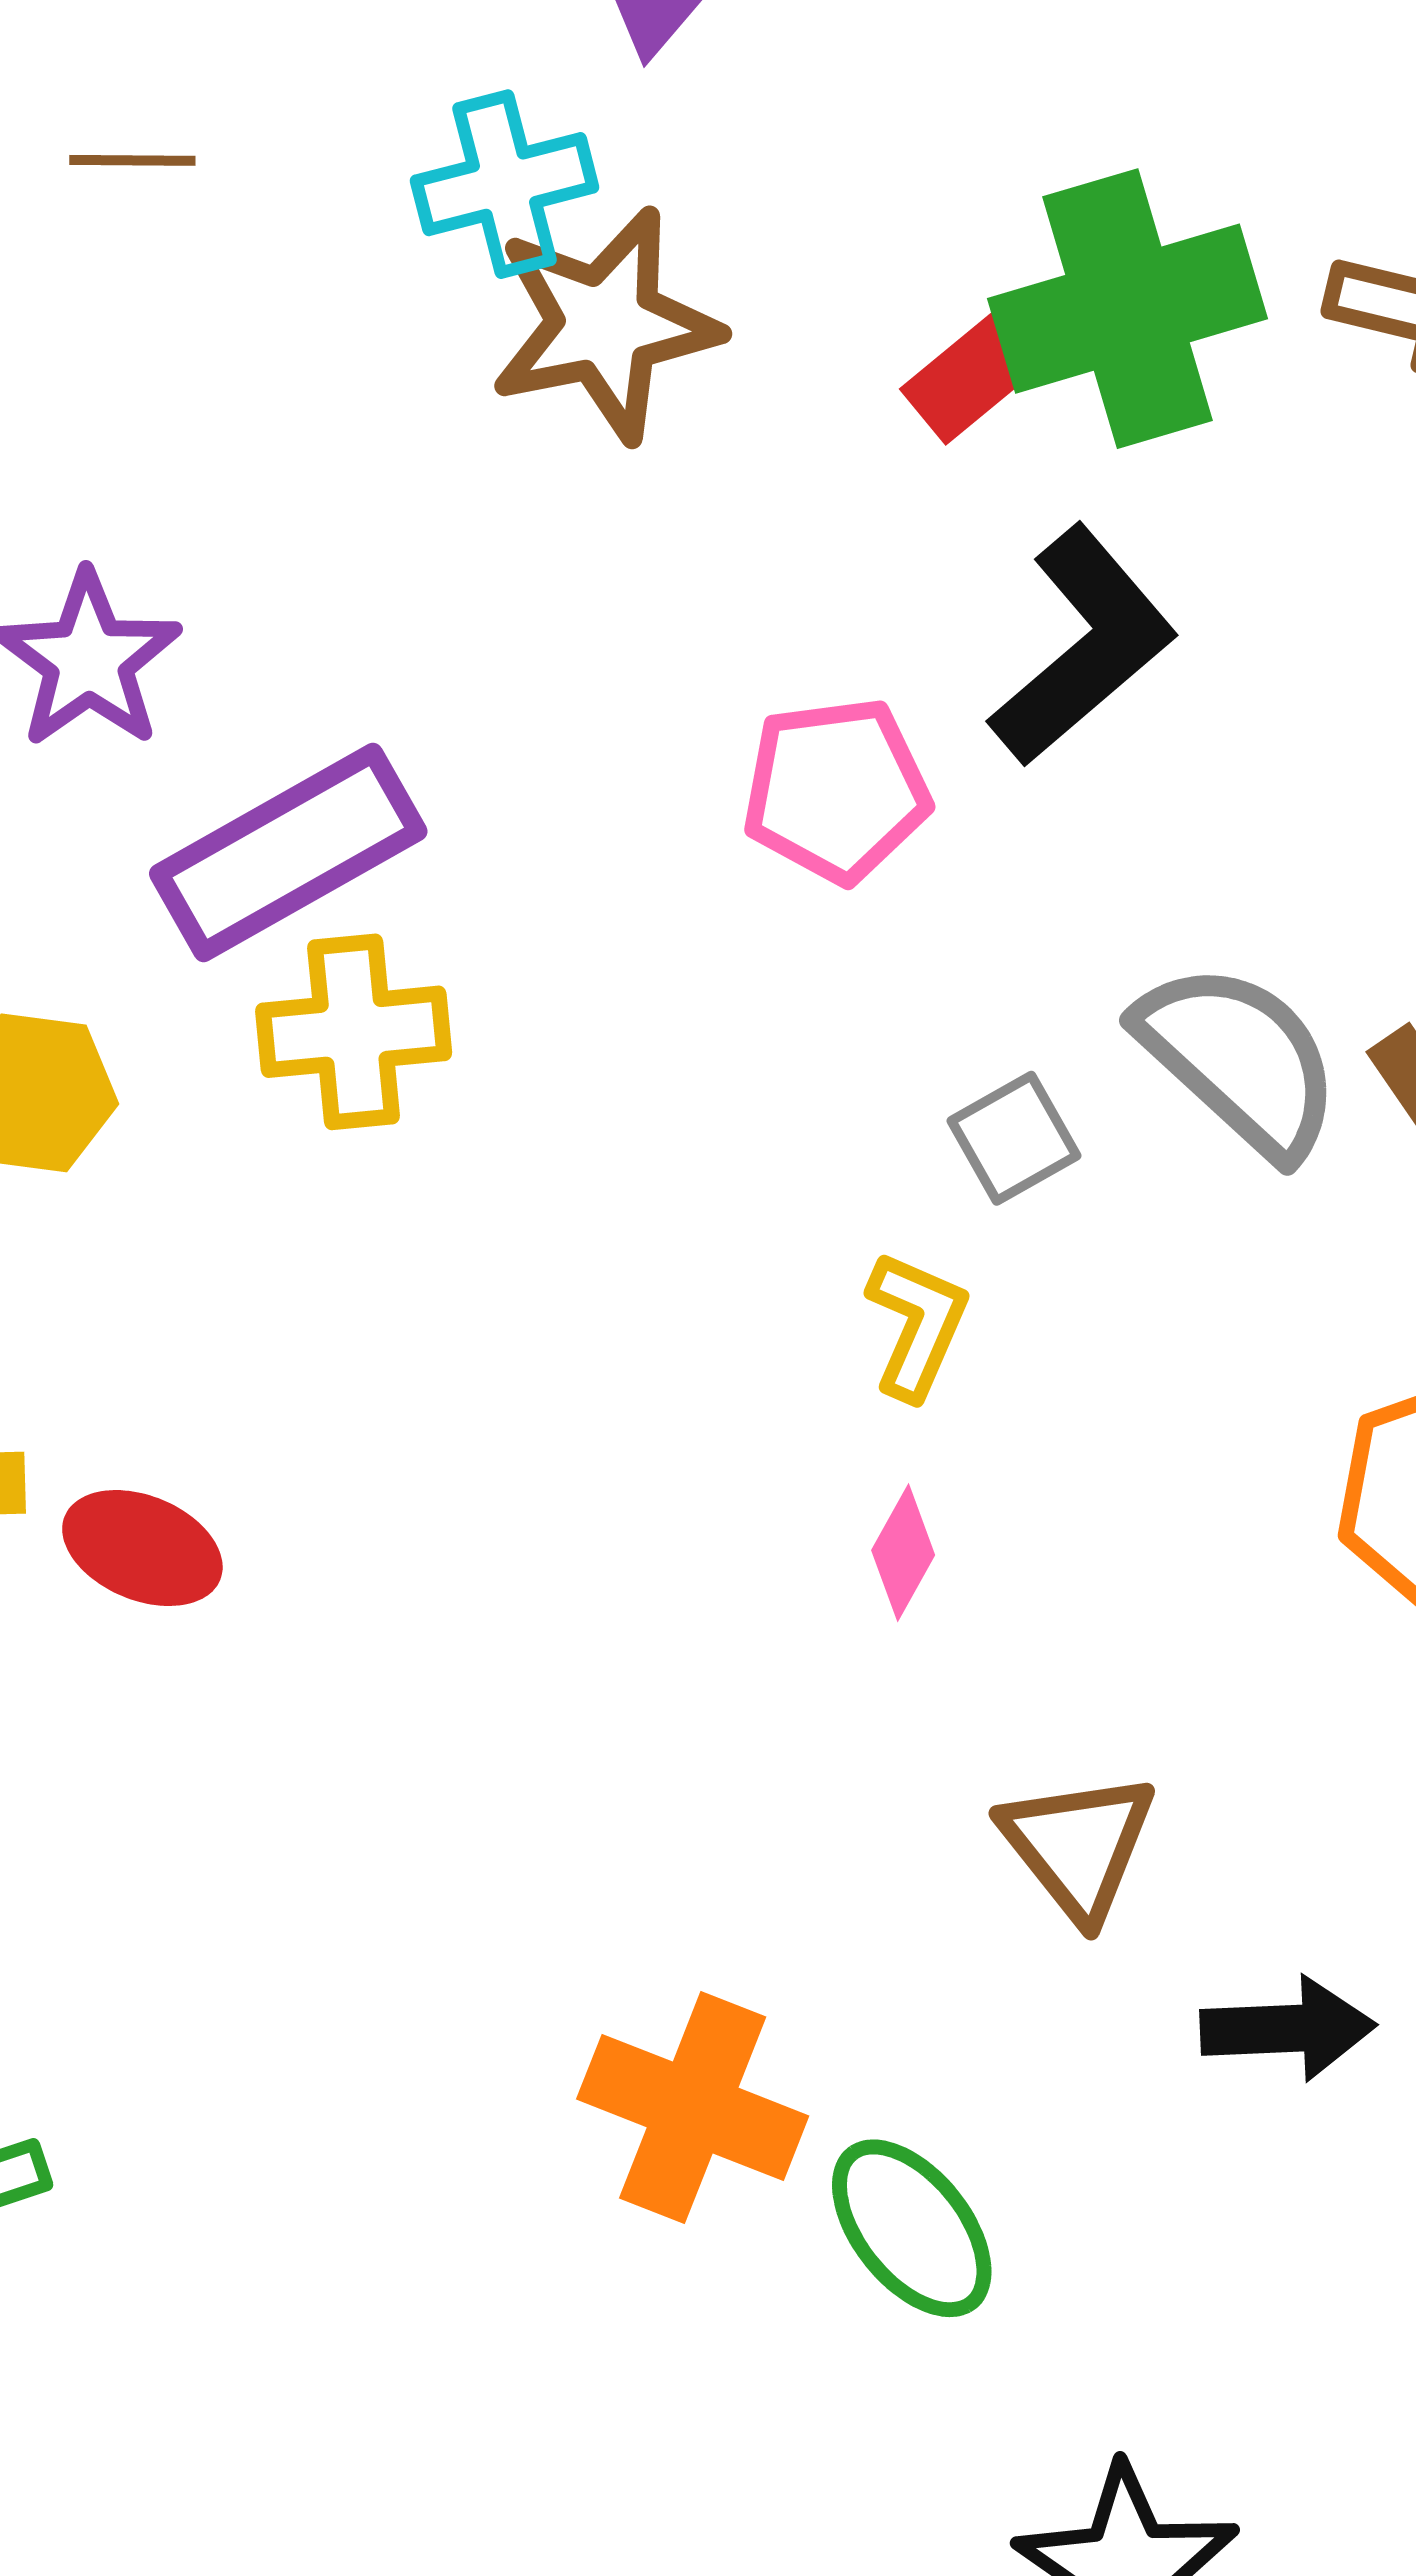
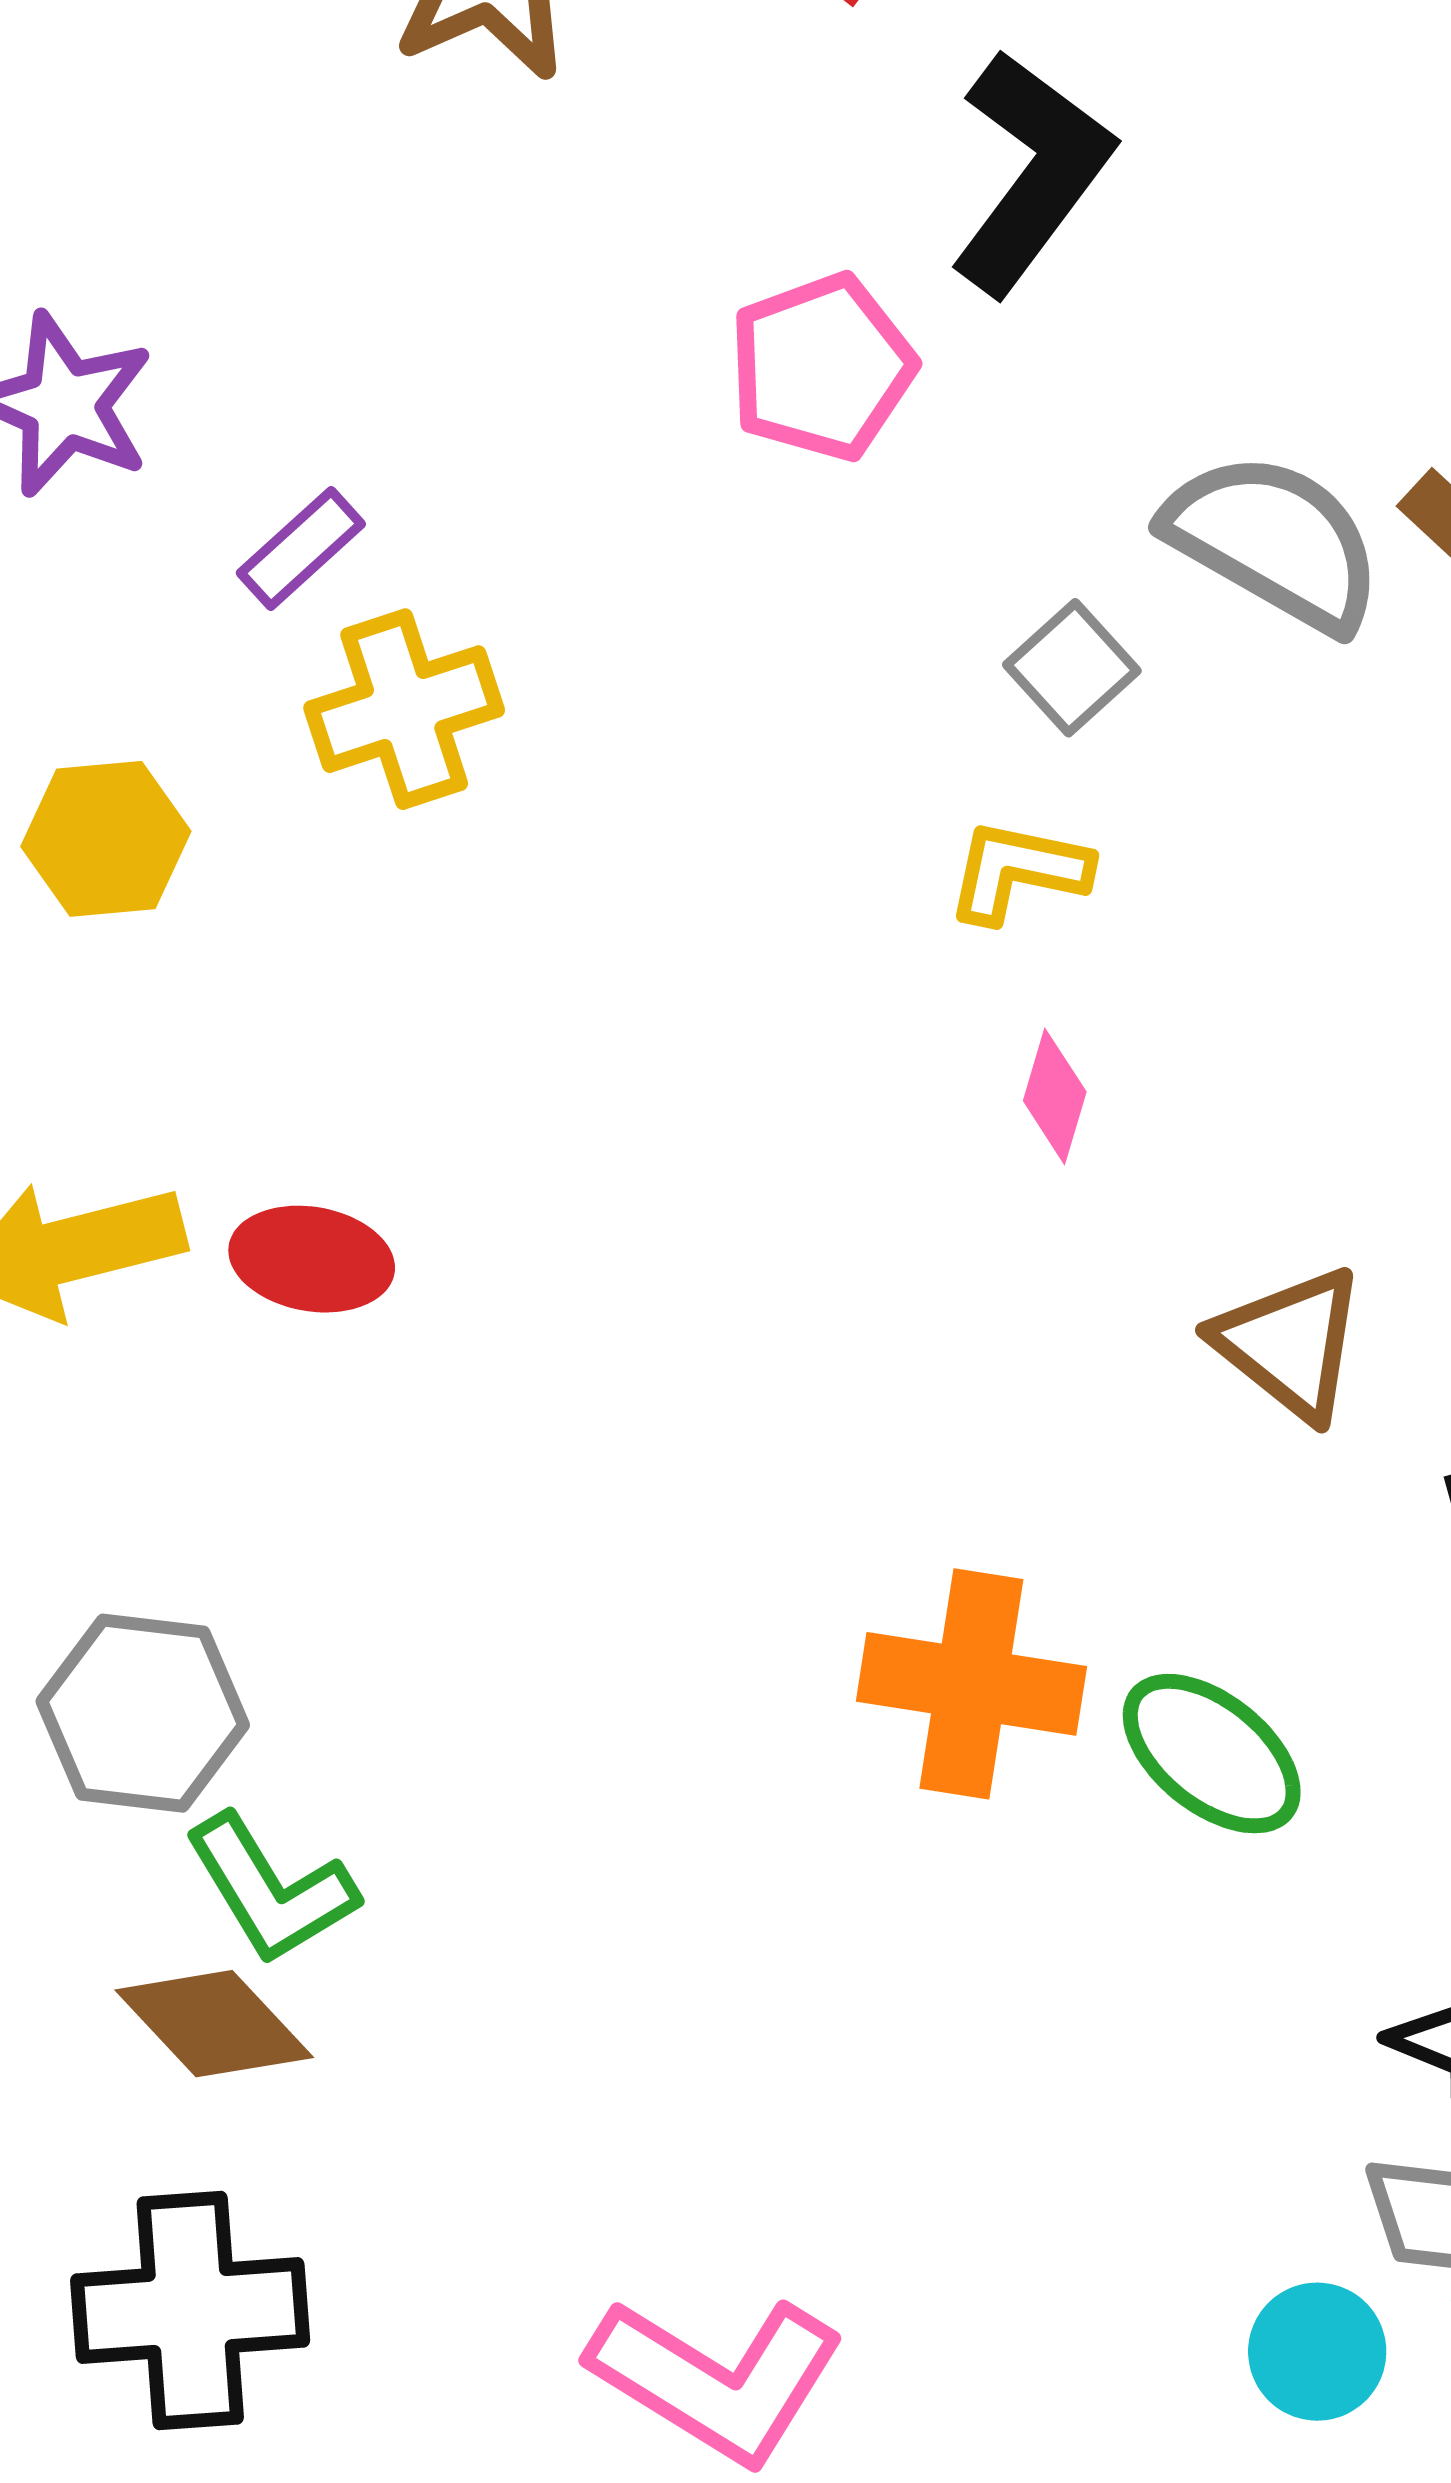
purple rectangle: (288, 853) -> (301, 549), size x0.5
yellow L-shape: (917, 1325) -> (1018, 871), turned -89

